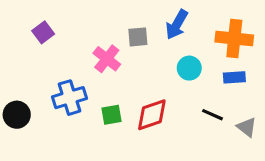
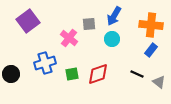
purple square: (43, 32) -> (28, 21), size x1.6
cyan circle: (189, 68) -> (112, 39), moved
blue rectangle: (234, 77) -> (151, 50), turned -48

